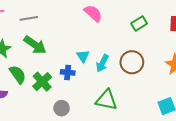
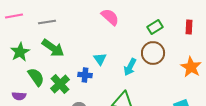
brown circle: (132, 62) -> (153, 53), moved
cyan arrow: (102, 63) -> (130, 67), moved

